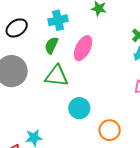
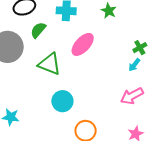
green semicircle: (51, 45) -> (38, 30), moved

